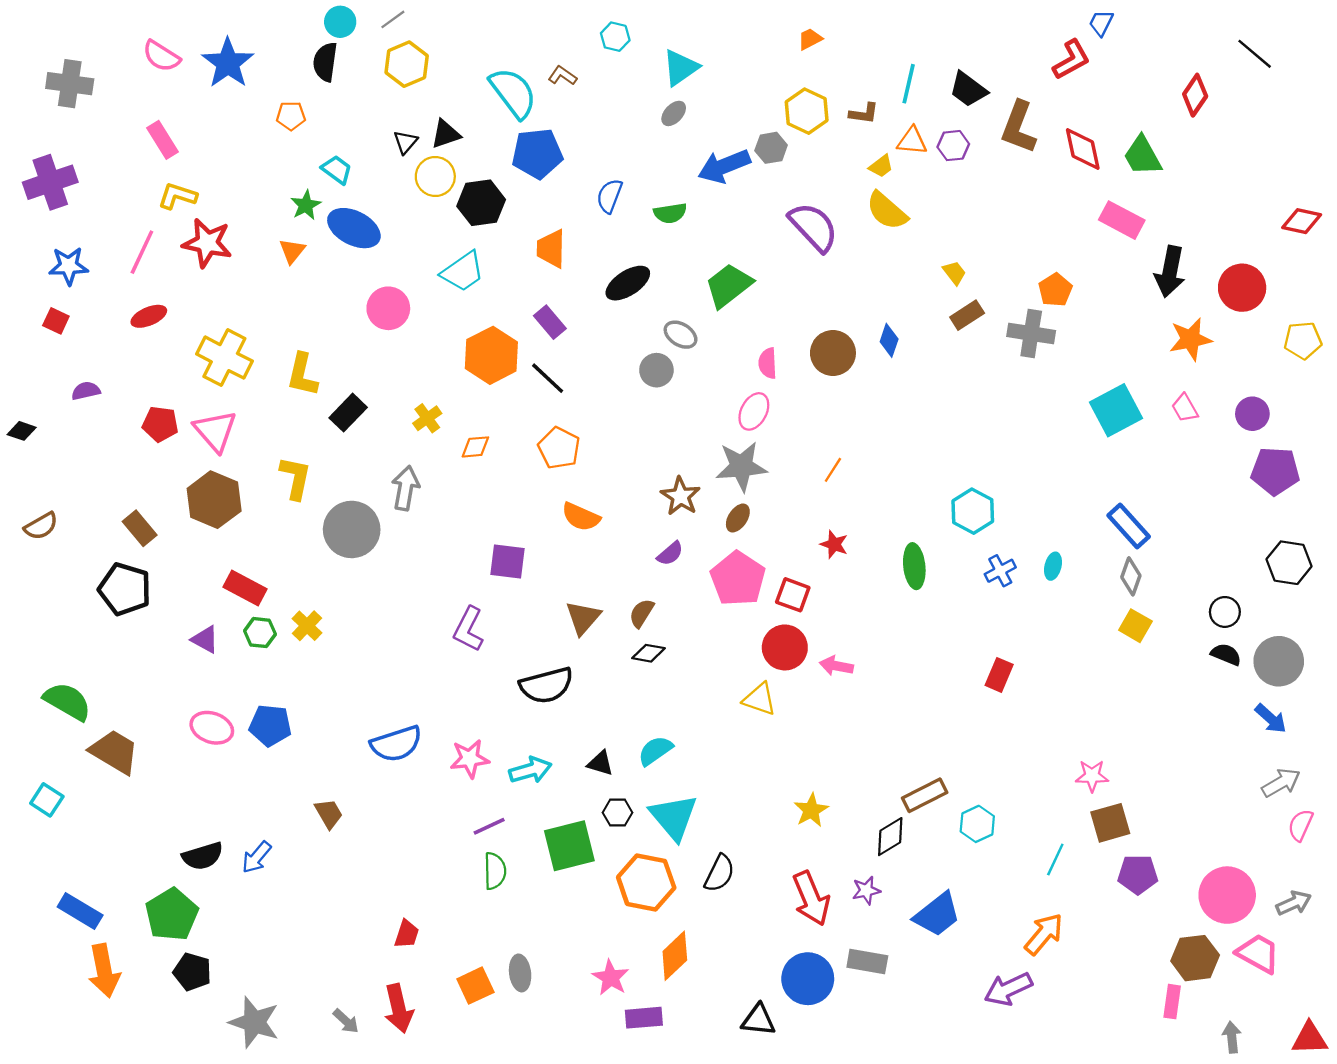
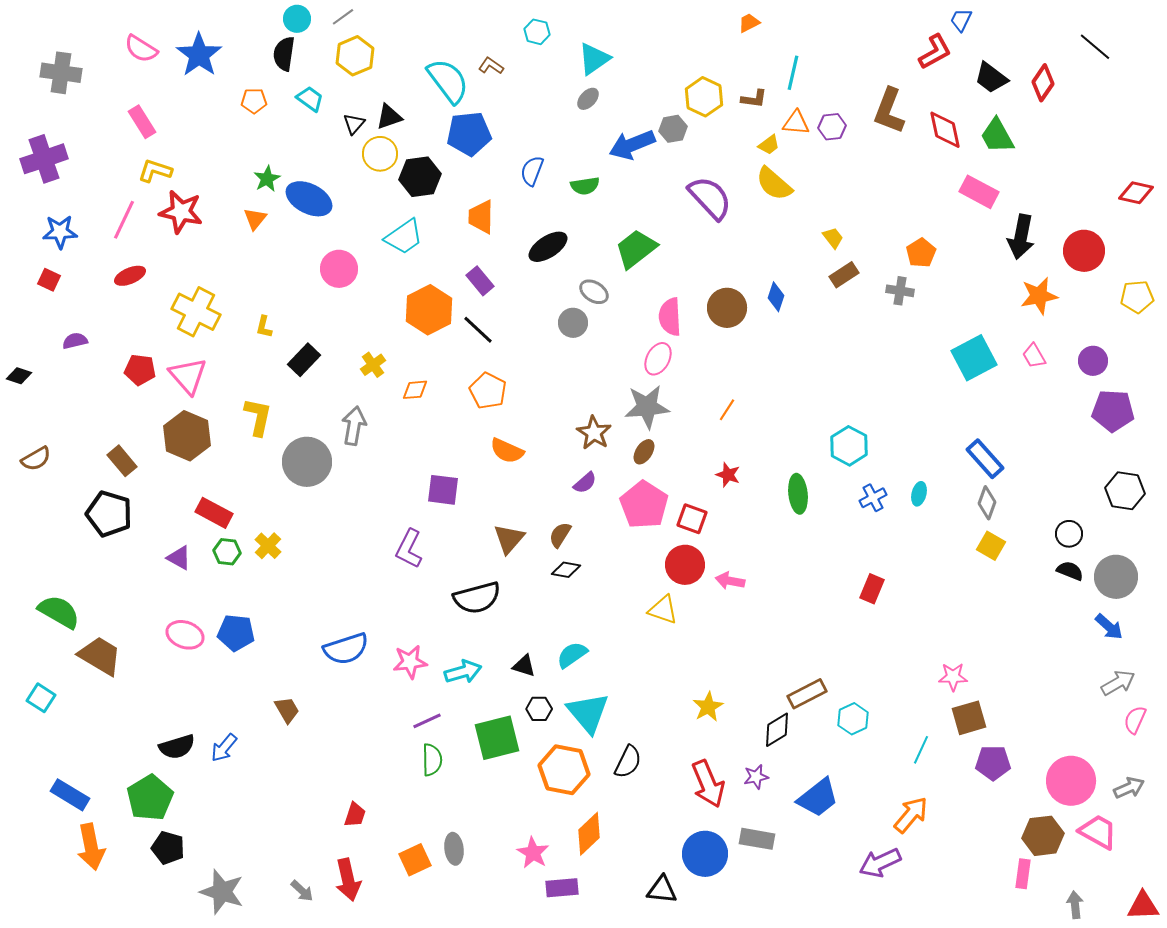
orange trapezoid: (810, 39) -> (749, 23), moved
black trapezoid: (968, 89) -> (991, 78), moved
cyan trapezoid: (337, 170) -> (310, 99), moved
gray cross: (1031, 333) -> (900, 291), size x0.7
pink semicircle: (768, 363) -> (670, 317), size x1.4
yellow L-shape: (302, 375) -> (264, 327), size x0.6

